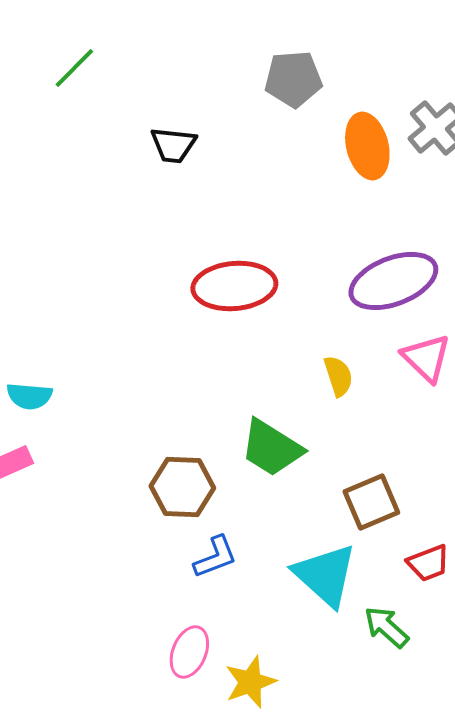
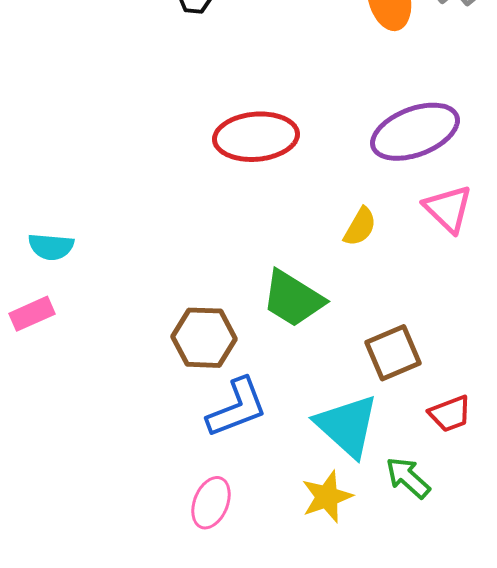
yellow semicircle: (338, 376) -> (360, 227), turned 48
blue L-shape: (215, 557) -> (237, 408), size x1.4
yellow star: (250, 682) -> (327, 497), moved

